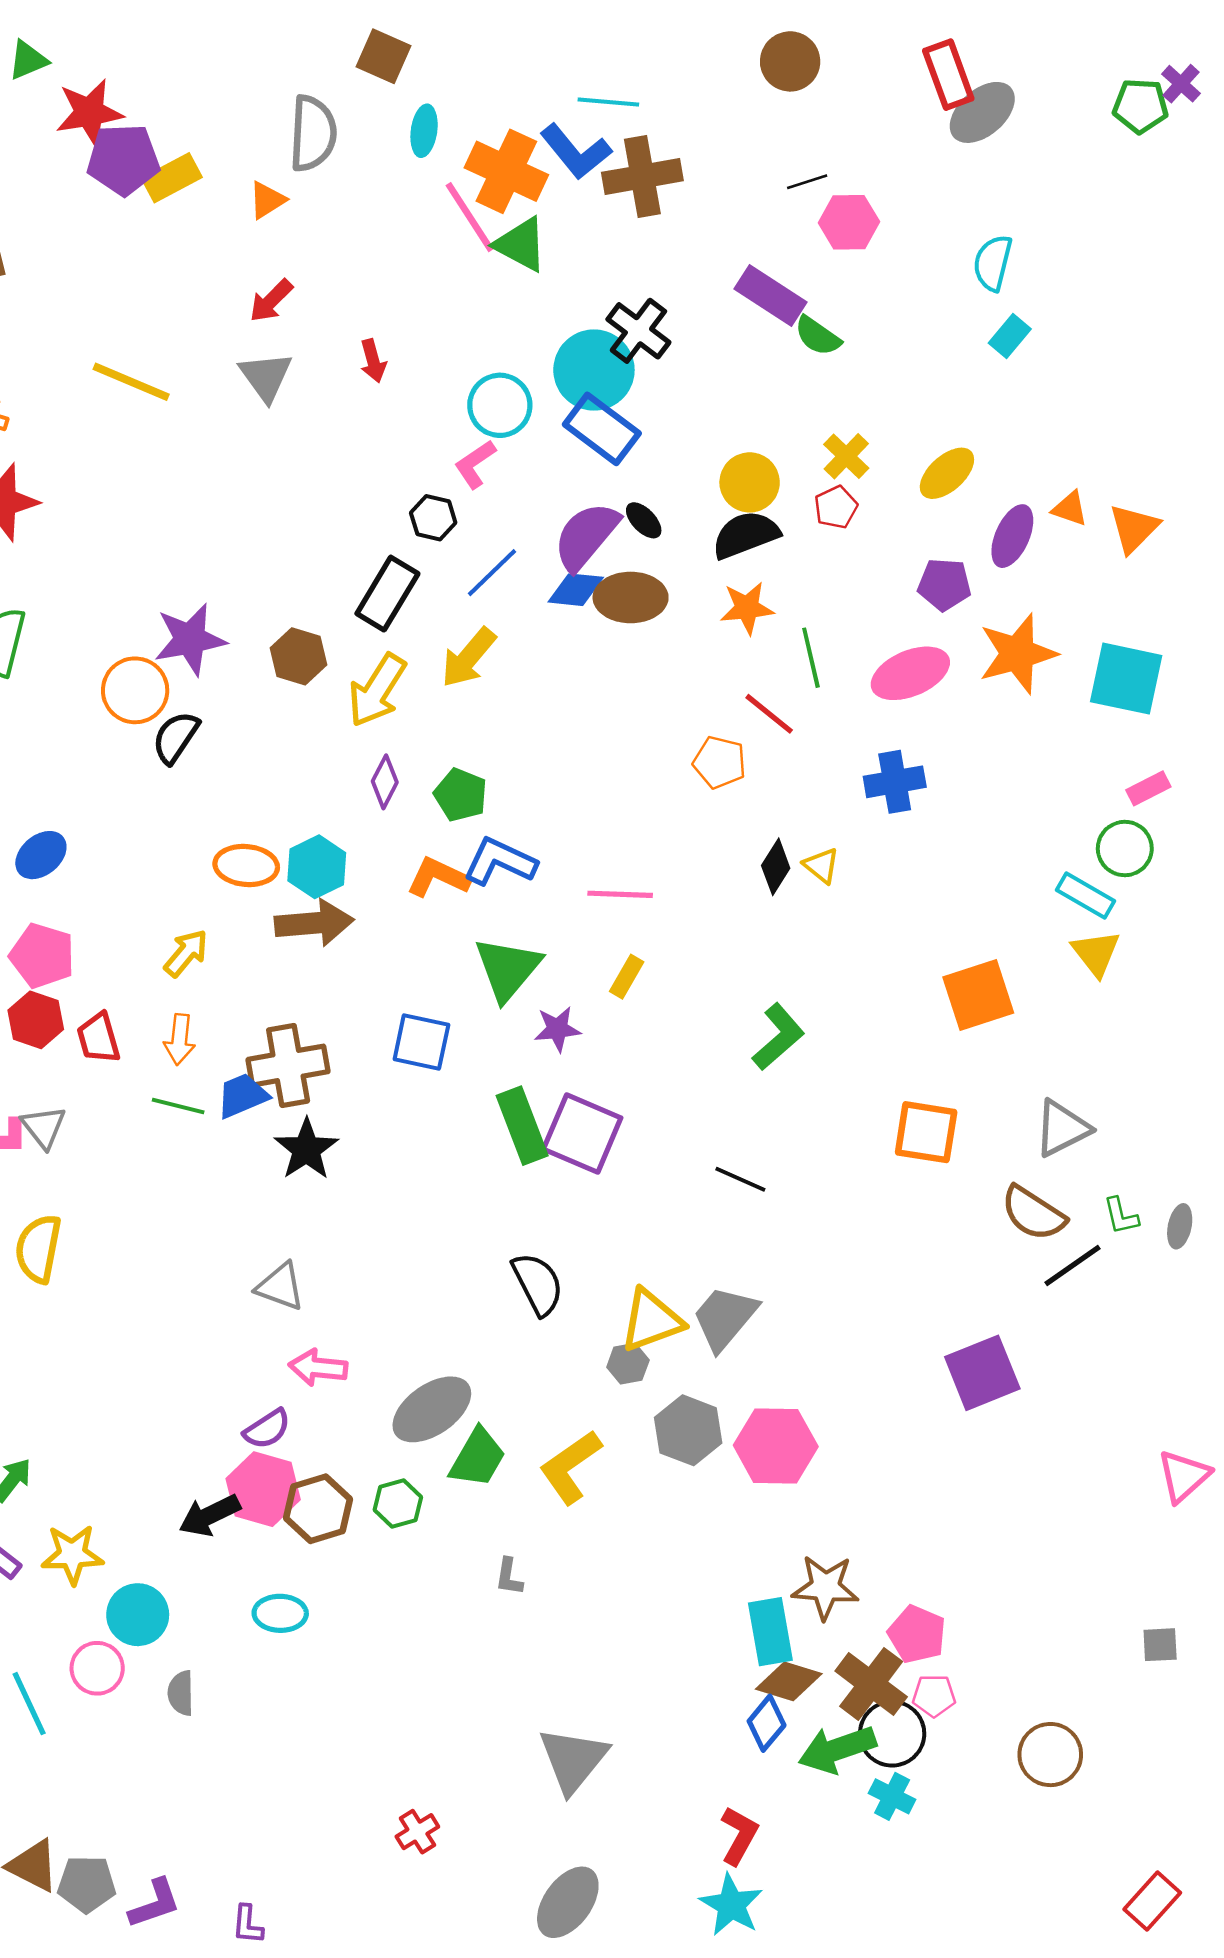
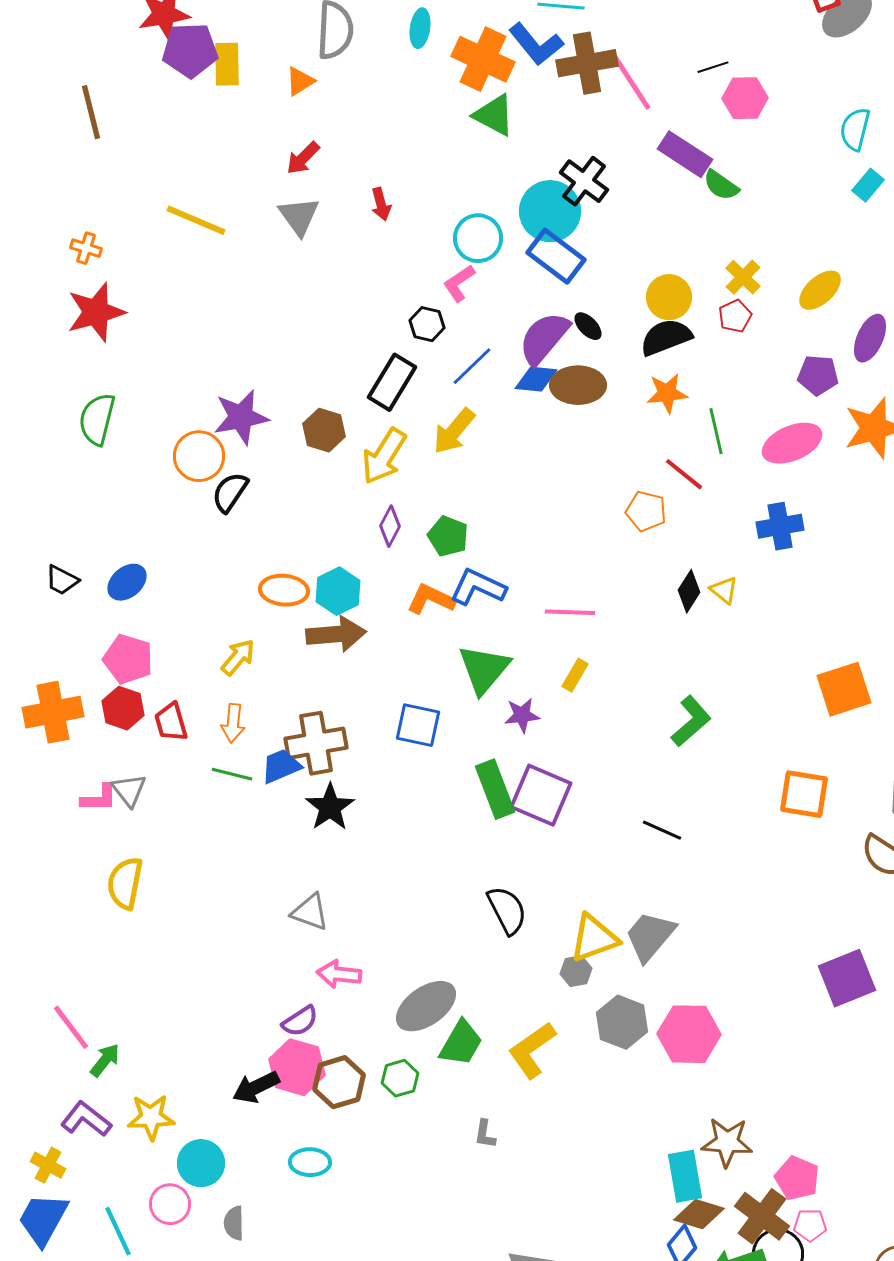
yellow rectangle: (172, 178) -> (227, 64), turned -63
pink line: (470, 217) -> (632, 83), moved

